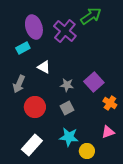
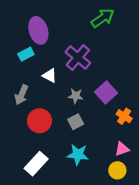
purple cross: (65, 31) -> (78, 58), moved
yellow circle: (87, 151) -> (117, 170), moved

